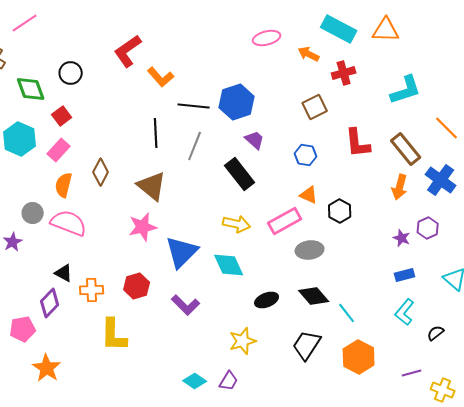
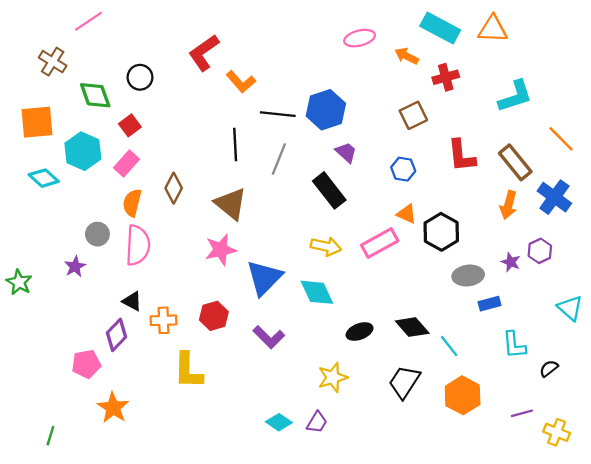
black hexagon: (340, 211) -> (441, 232), size x1.4
pink semicircle: (69, 223) -> (138, 245), turned 72
gray ellipse: (310, 250) -> (468, 276), moved
blue rectangle: (405, 275) -> (489, 304), moved
cyan L-shape: (405, 312) -> (514, 345), turned -44

